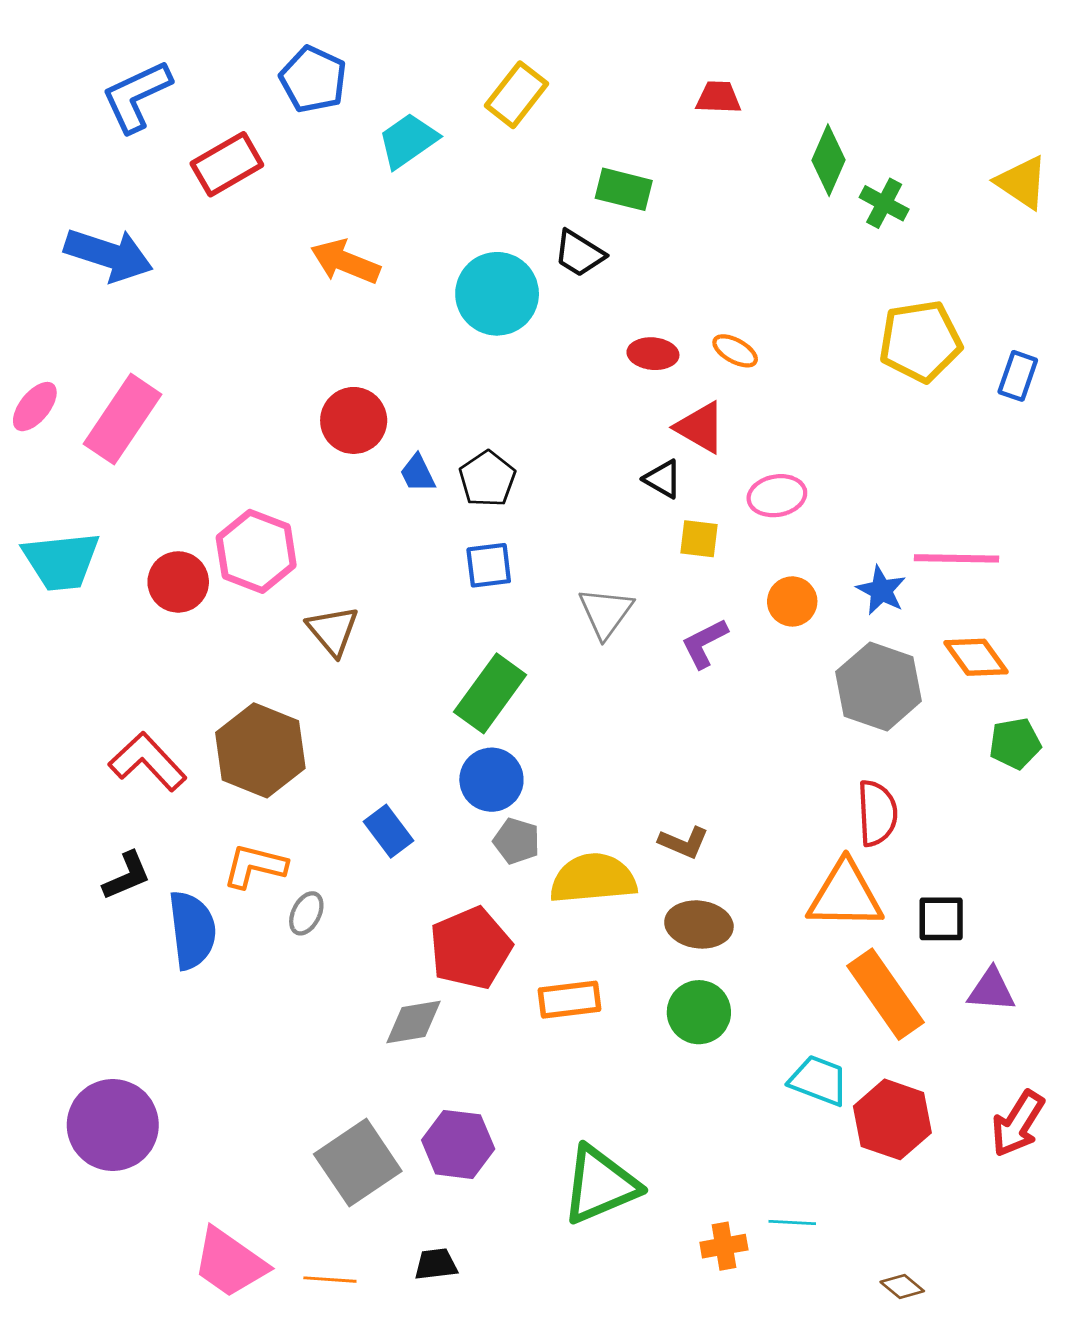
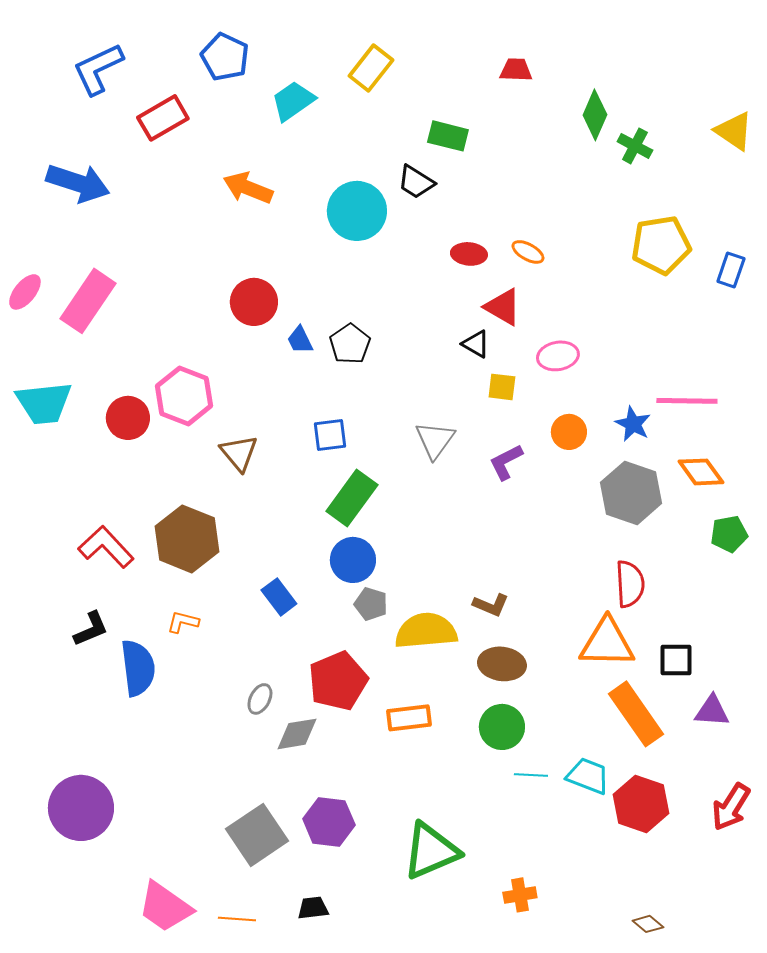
blue square: (489, 565) -> (330, 435), moved
orange L-shape: (255, 866) -> (183, 622), size x0.7
gray ellipse: (306, 913) -> (260, 699), moved
cyan line: (792, 1222) -> (531, 775), moved

